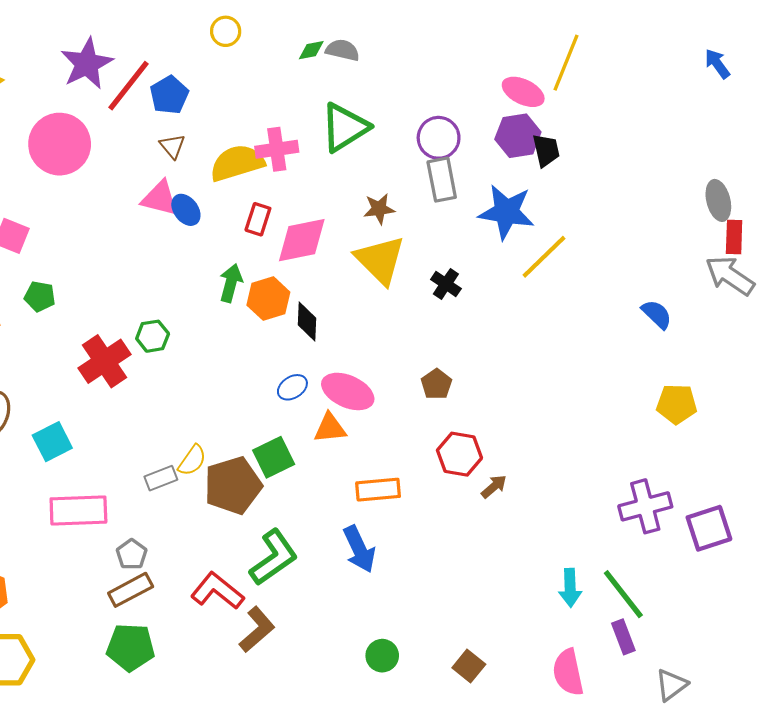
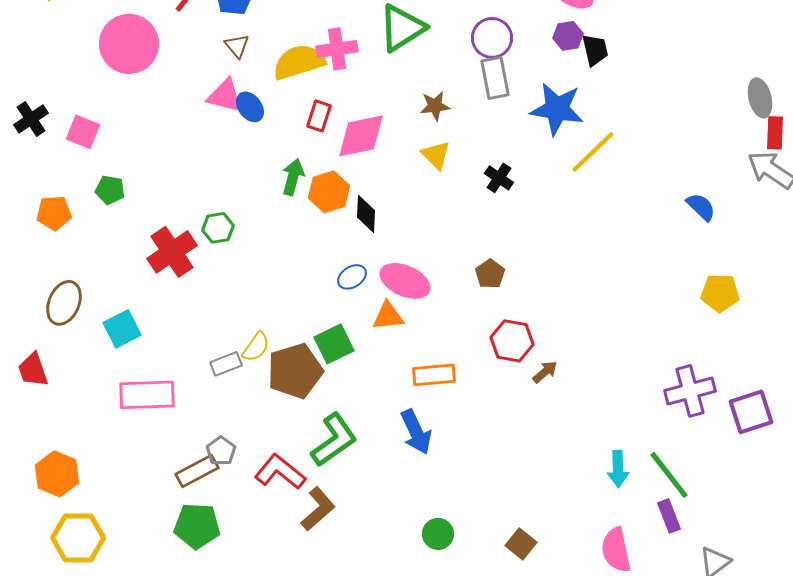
purple hexagon: (518, 136) -> (568, 36), size x0.7
yellow triangle: (380, 260) -> (436, 155), size x0.6
gray pentagon: (132, 554) -> (221, 451), moved

